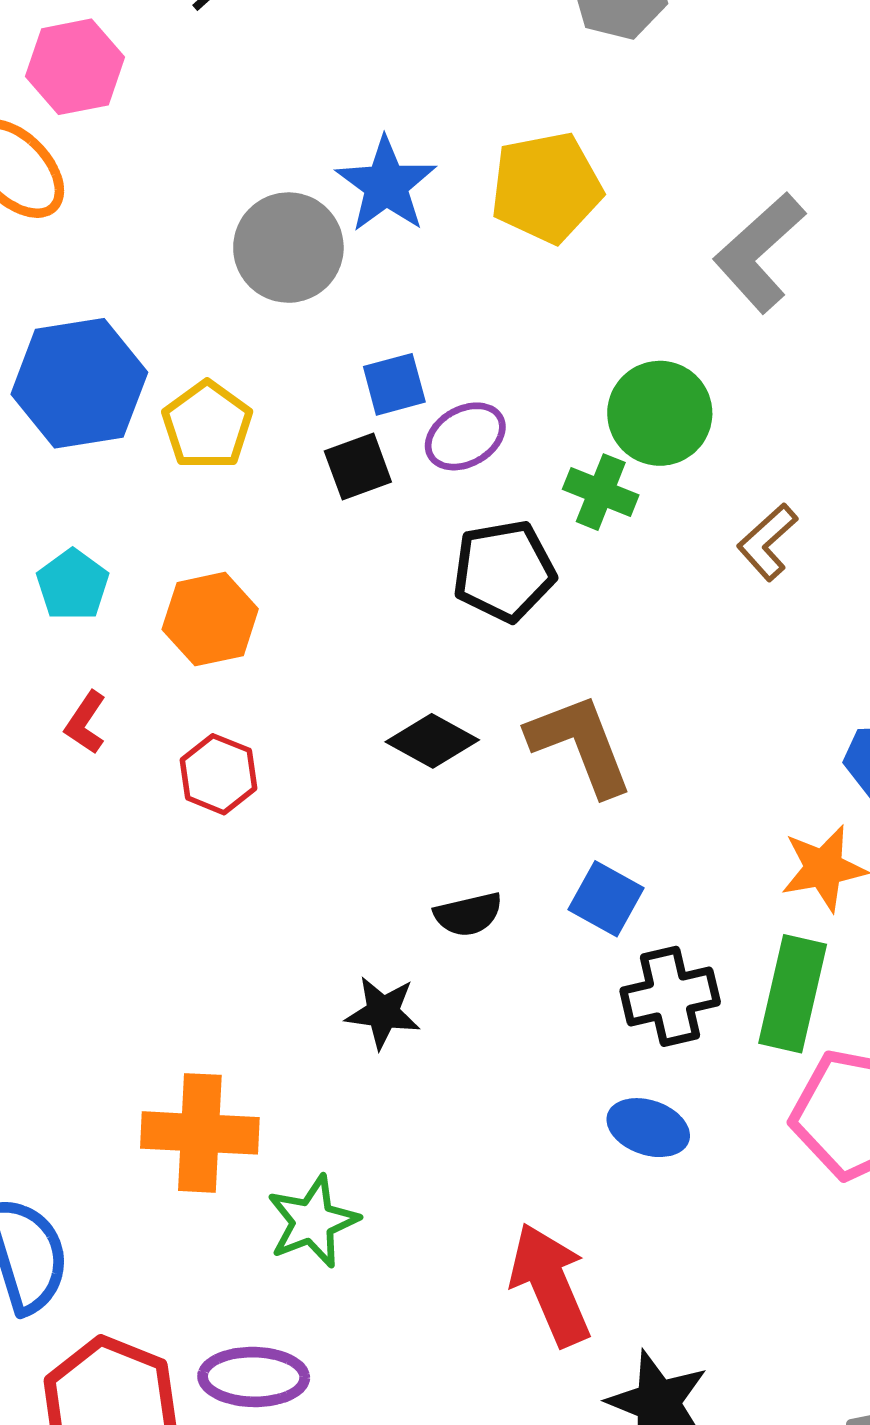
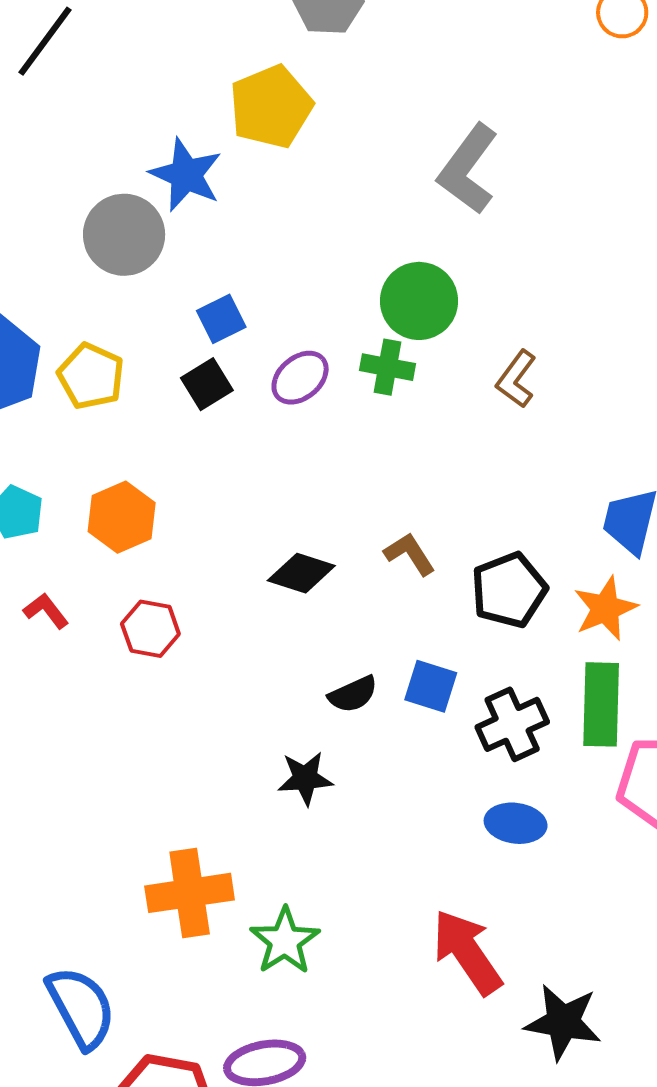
yellow pentagon: (546, 187) -> (271, 107), moved
purple ellipse: (465, 436) -> (300, 378), moved
black pentagon: (504, 571) -> (509, 590), moved
red L-shape: (86, 723) -> (46, 611), turned 120
brown L-shape: (580, 744) -> (410, 554), size x0.6
blue square: (606, 899) -> (431, 686), moved

